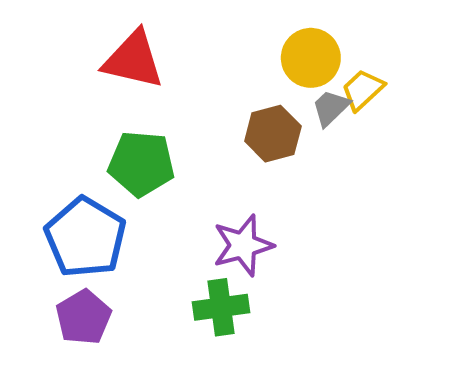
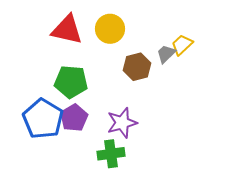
yellow circle: (311, 58) -> (110, 29), moved
purple pentagon: (83, 317) -> (74, 118), moved

